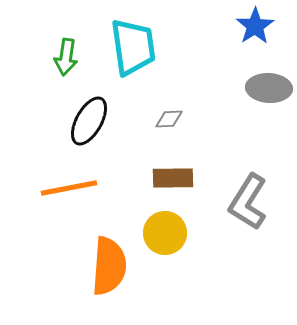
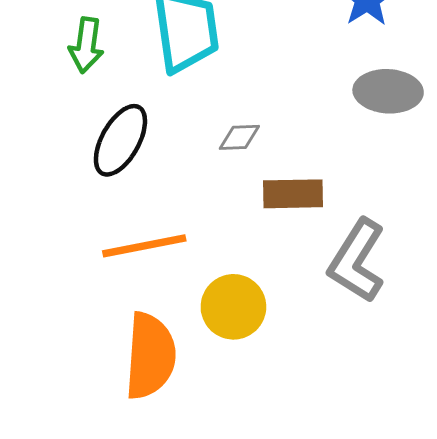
brown rectangle: (173, 178) -> (293, 194), moved
orange line: (69, 188) -> (144, 246), moved

